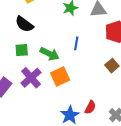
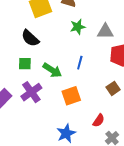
orange square: (60, 76) -> (71, 96), moved
red semicircle: (90, 107) -> (99, 120), moved

